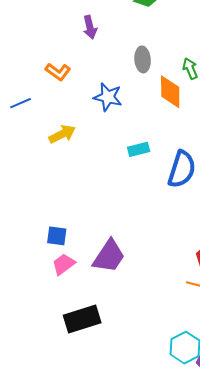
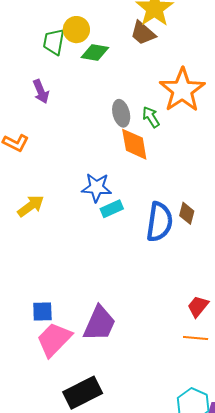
gray ellipse: (143, 59) -> (121, 113), moved
blue star: (108, 97) -> (97, 188), moved
pink trapezoid: (64, 264) -> (54, 339), size x1.5

